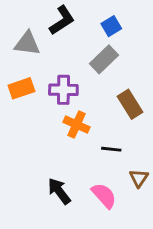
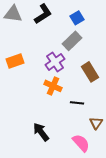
gray triangle: (27, 43) -> (13, 14), moved
purple cross: (63, 90) -> (55, 62), moved, turned -36
pink semicircle: (104, 195) -> (81, 143), moved

